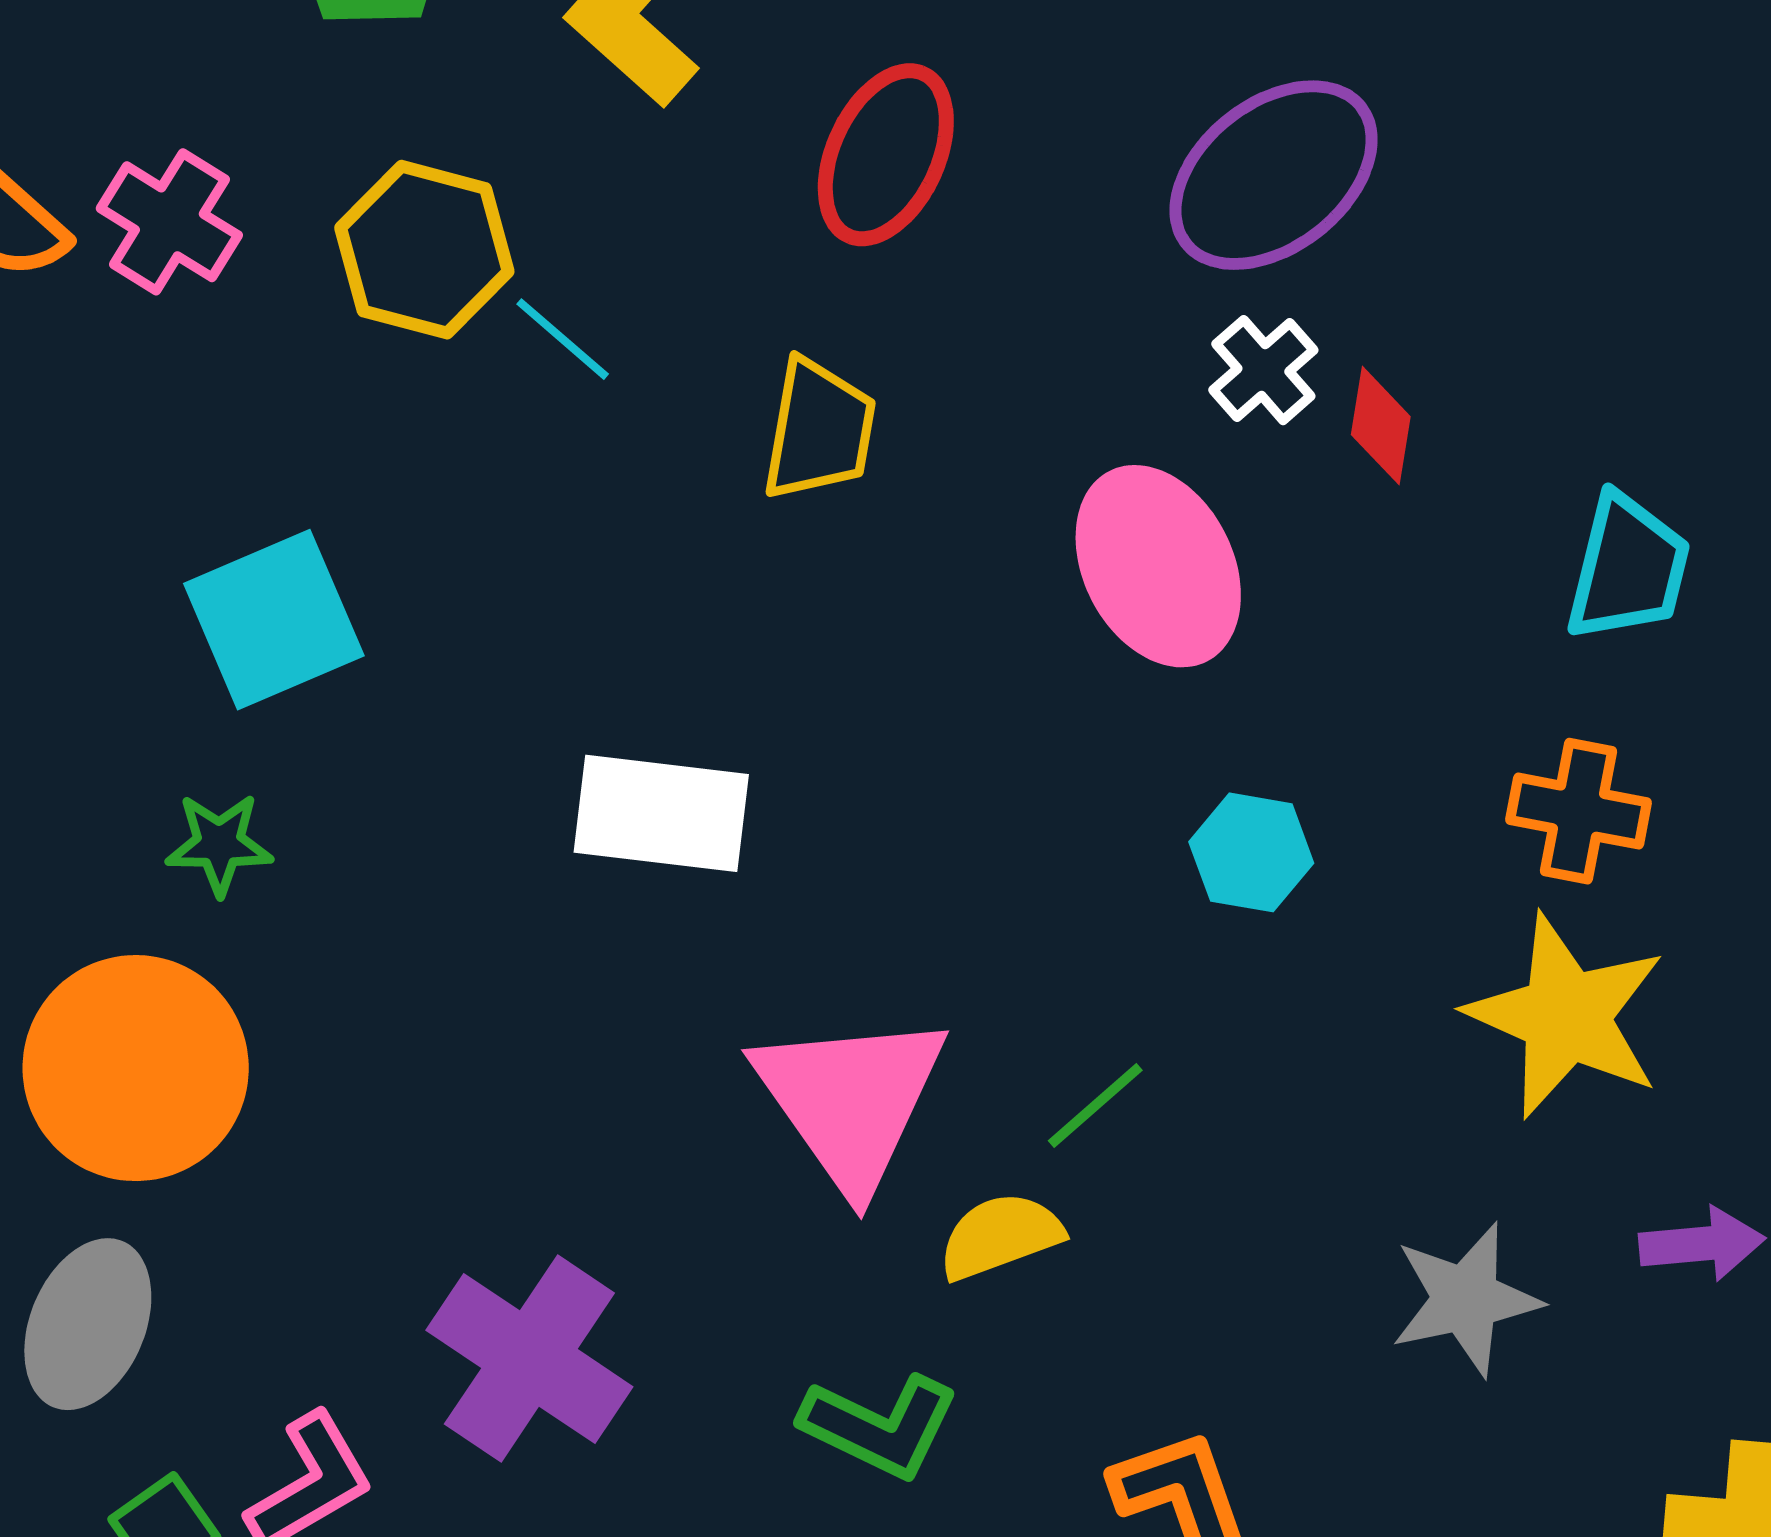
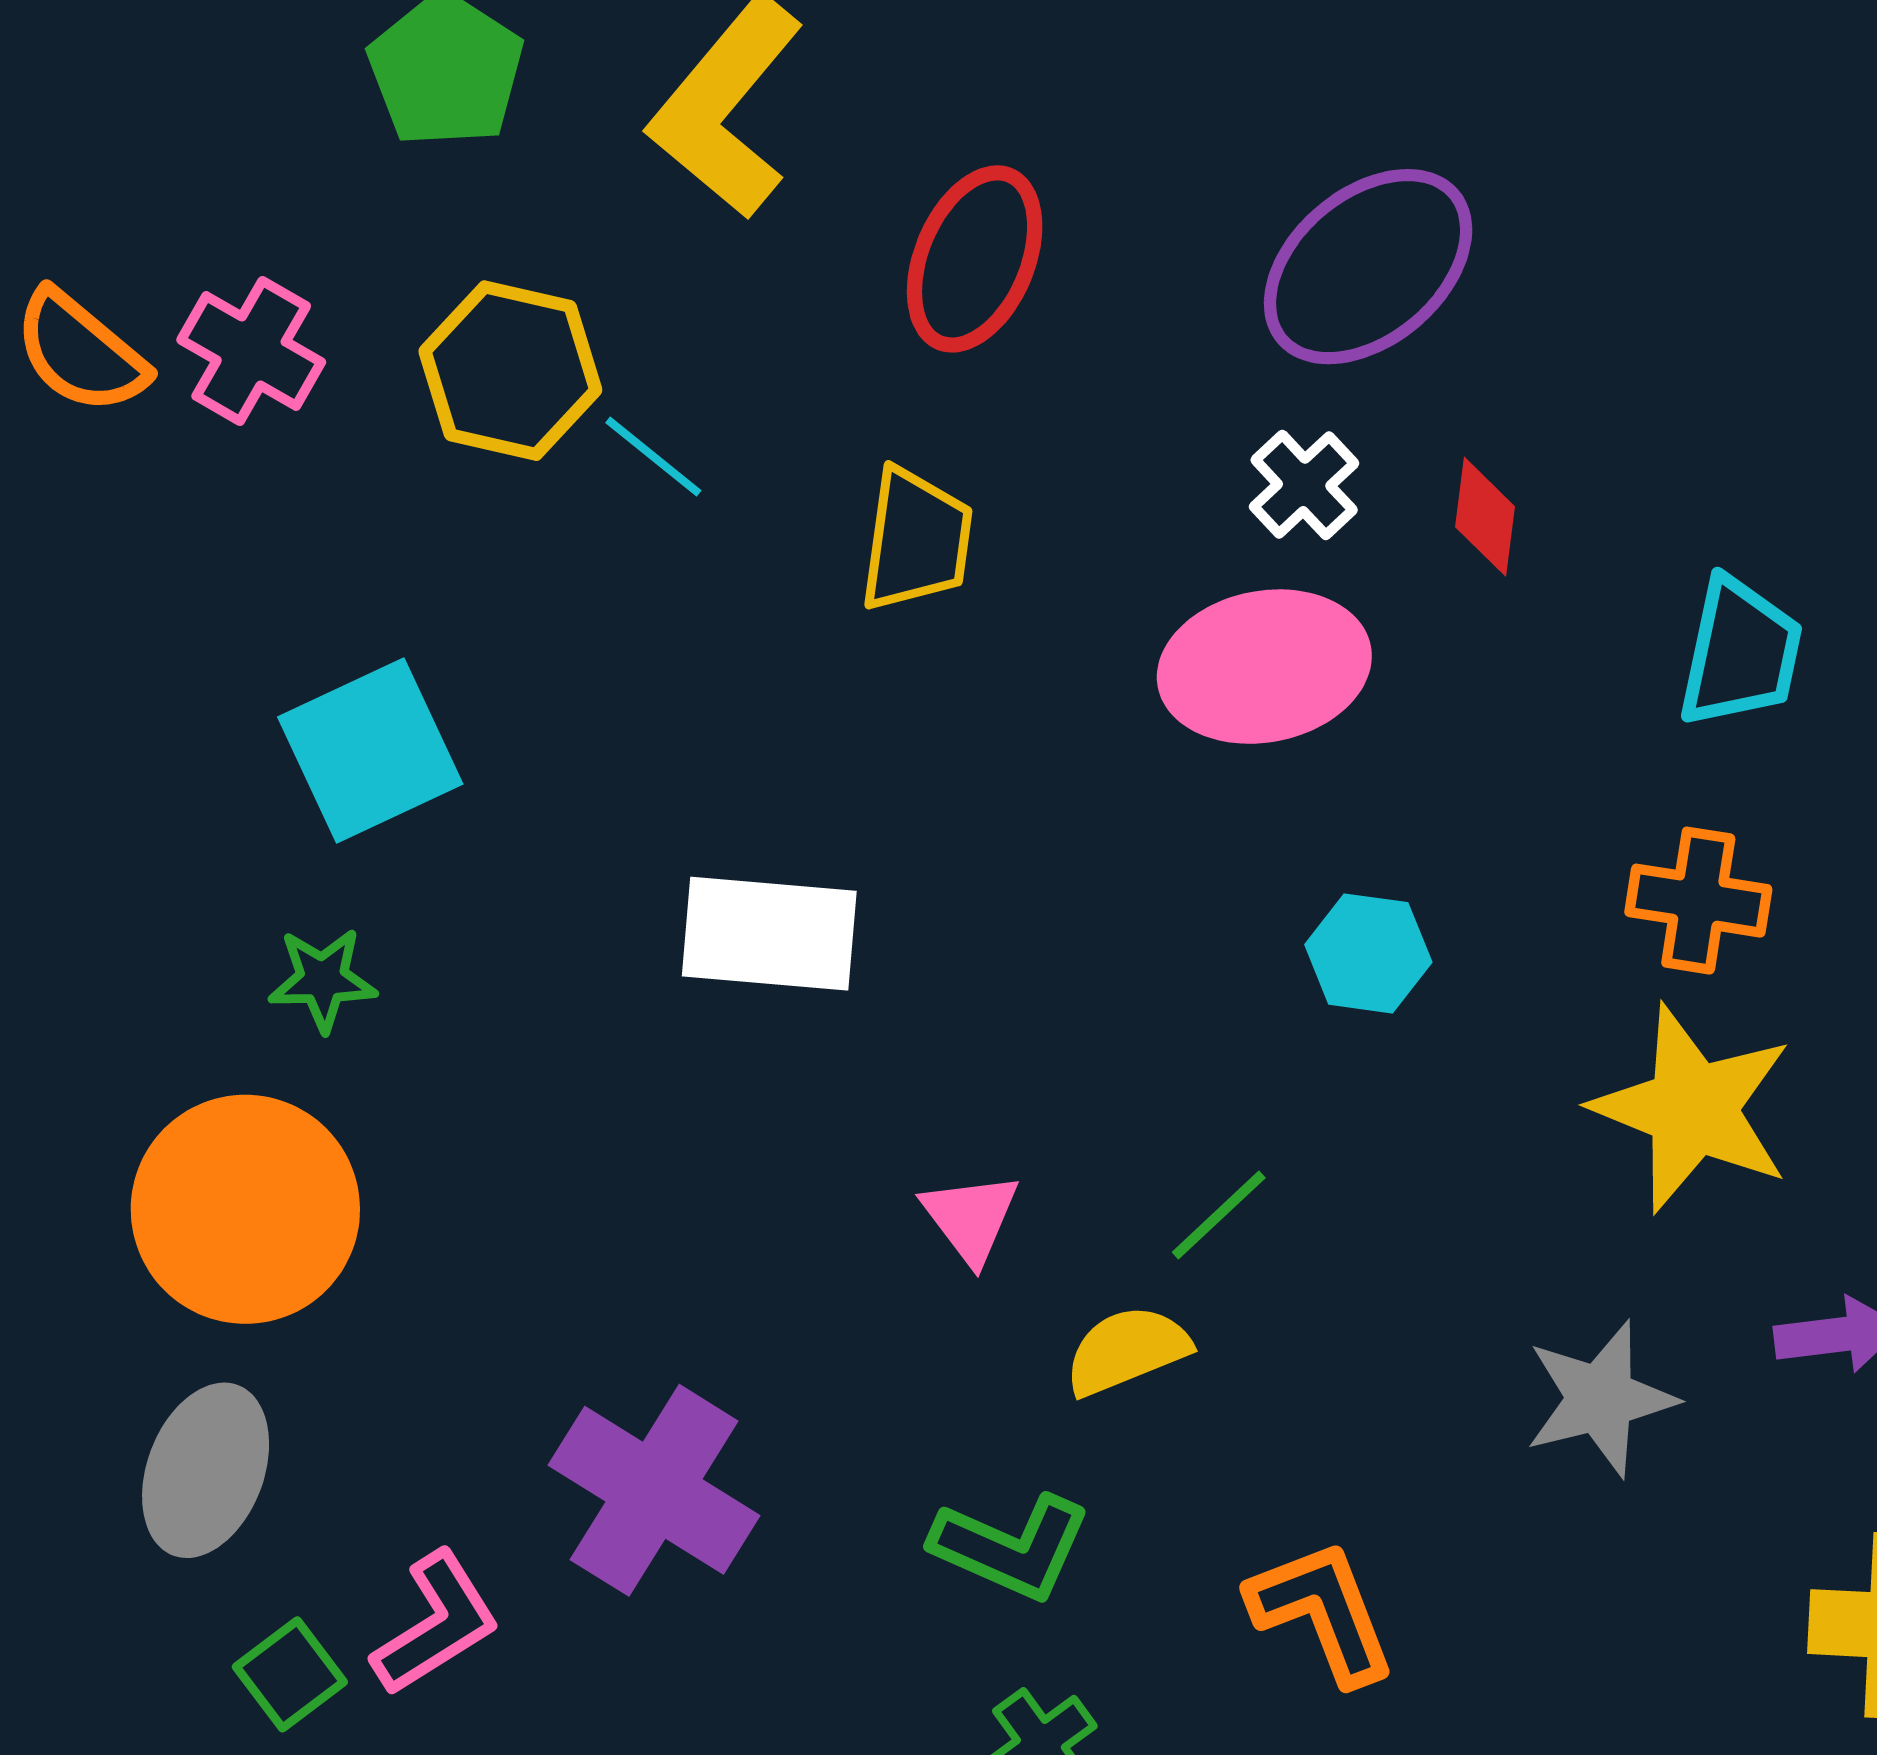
white cross: (1263, 370) -> (1304, 485), moved
pink ellipse: (1158, 566) -> (1264, 667), turned -72
pink triangle: (851, 1100) -> (971, 1218), size x0.5

